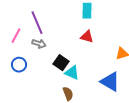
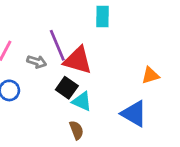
purple line: (37, 23) -> (57, 45), moved
red triangle: (87, 37) -> (78, 60), moved, size x1.6

